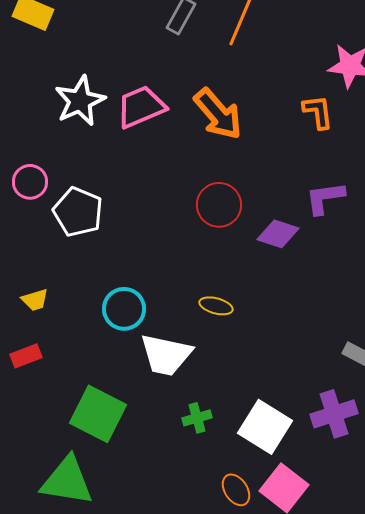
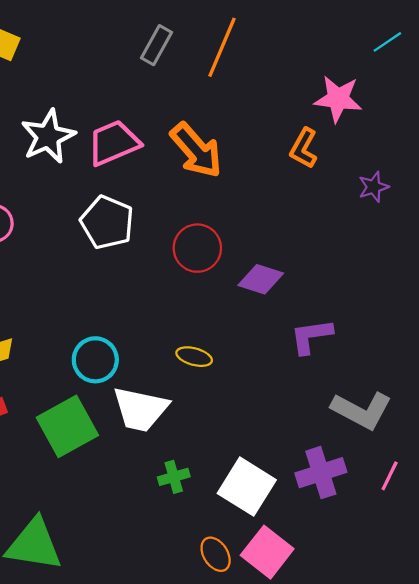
orange L-shape: (318, 112) -> (304, 148), turned -144
purple L-shape: (325, 198) -> (311, 336), moved
white pentagon: (78, 212) -> (107, 222), moved
green square: (98, 414) -> (67, 426), moved, turned 34

